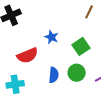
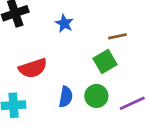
brown line: (89, 12) -> (117, 36), moved, turned 48
blue star: (51, 37) -> (64, 23), moved

